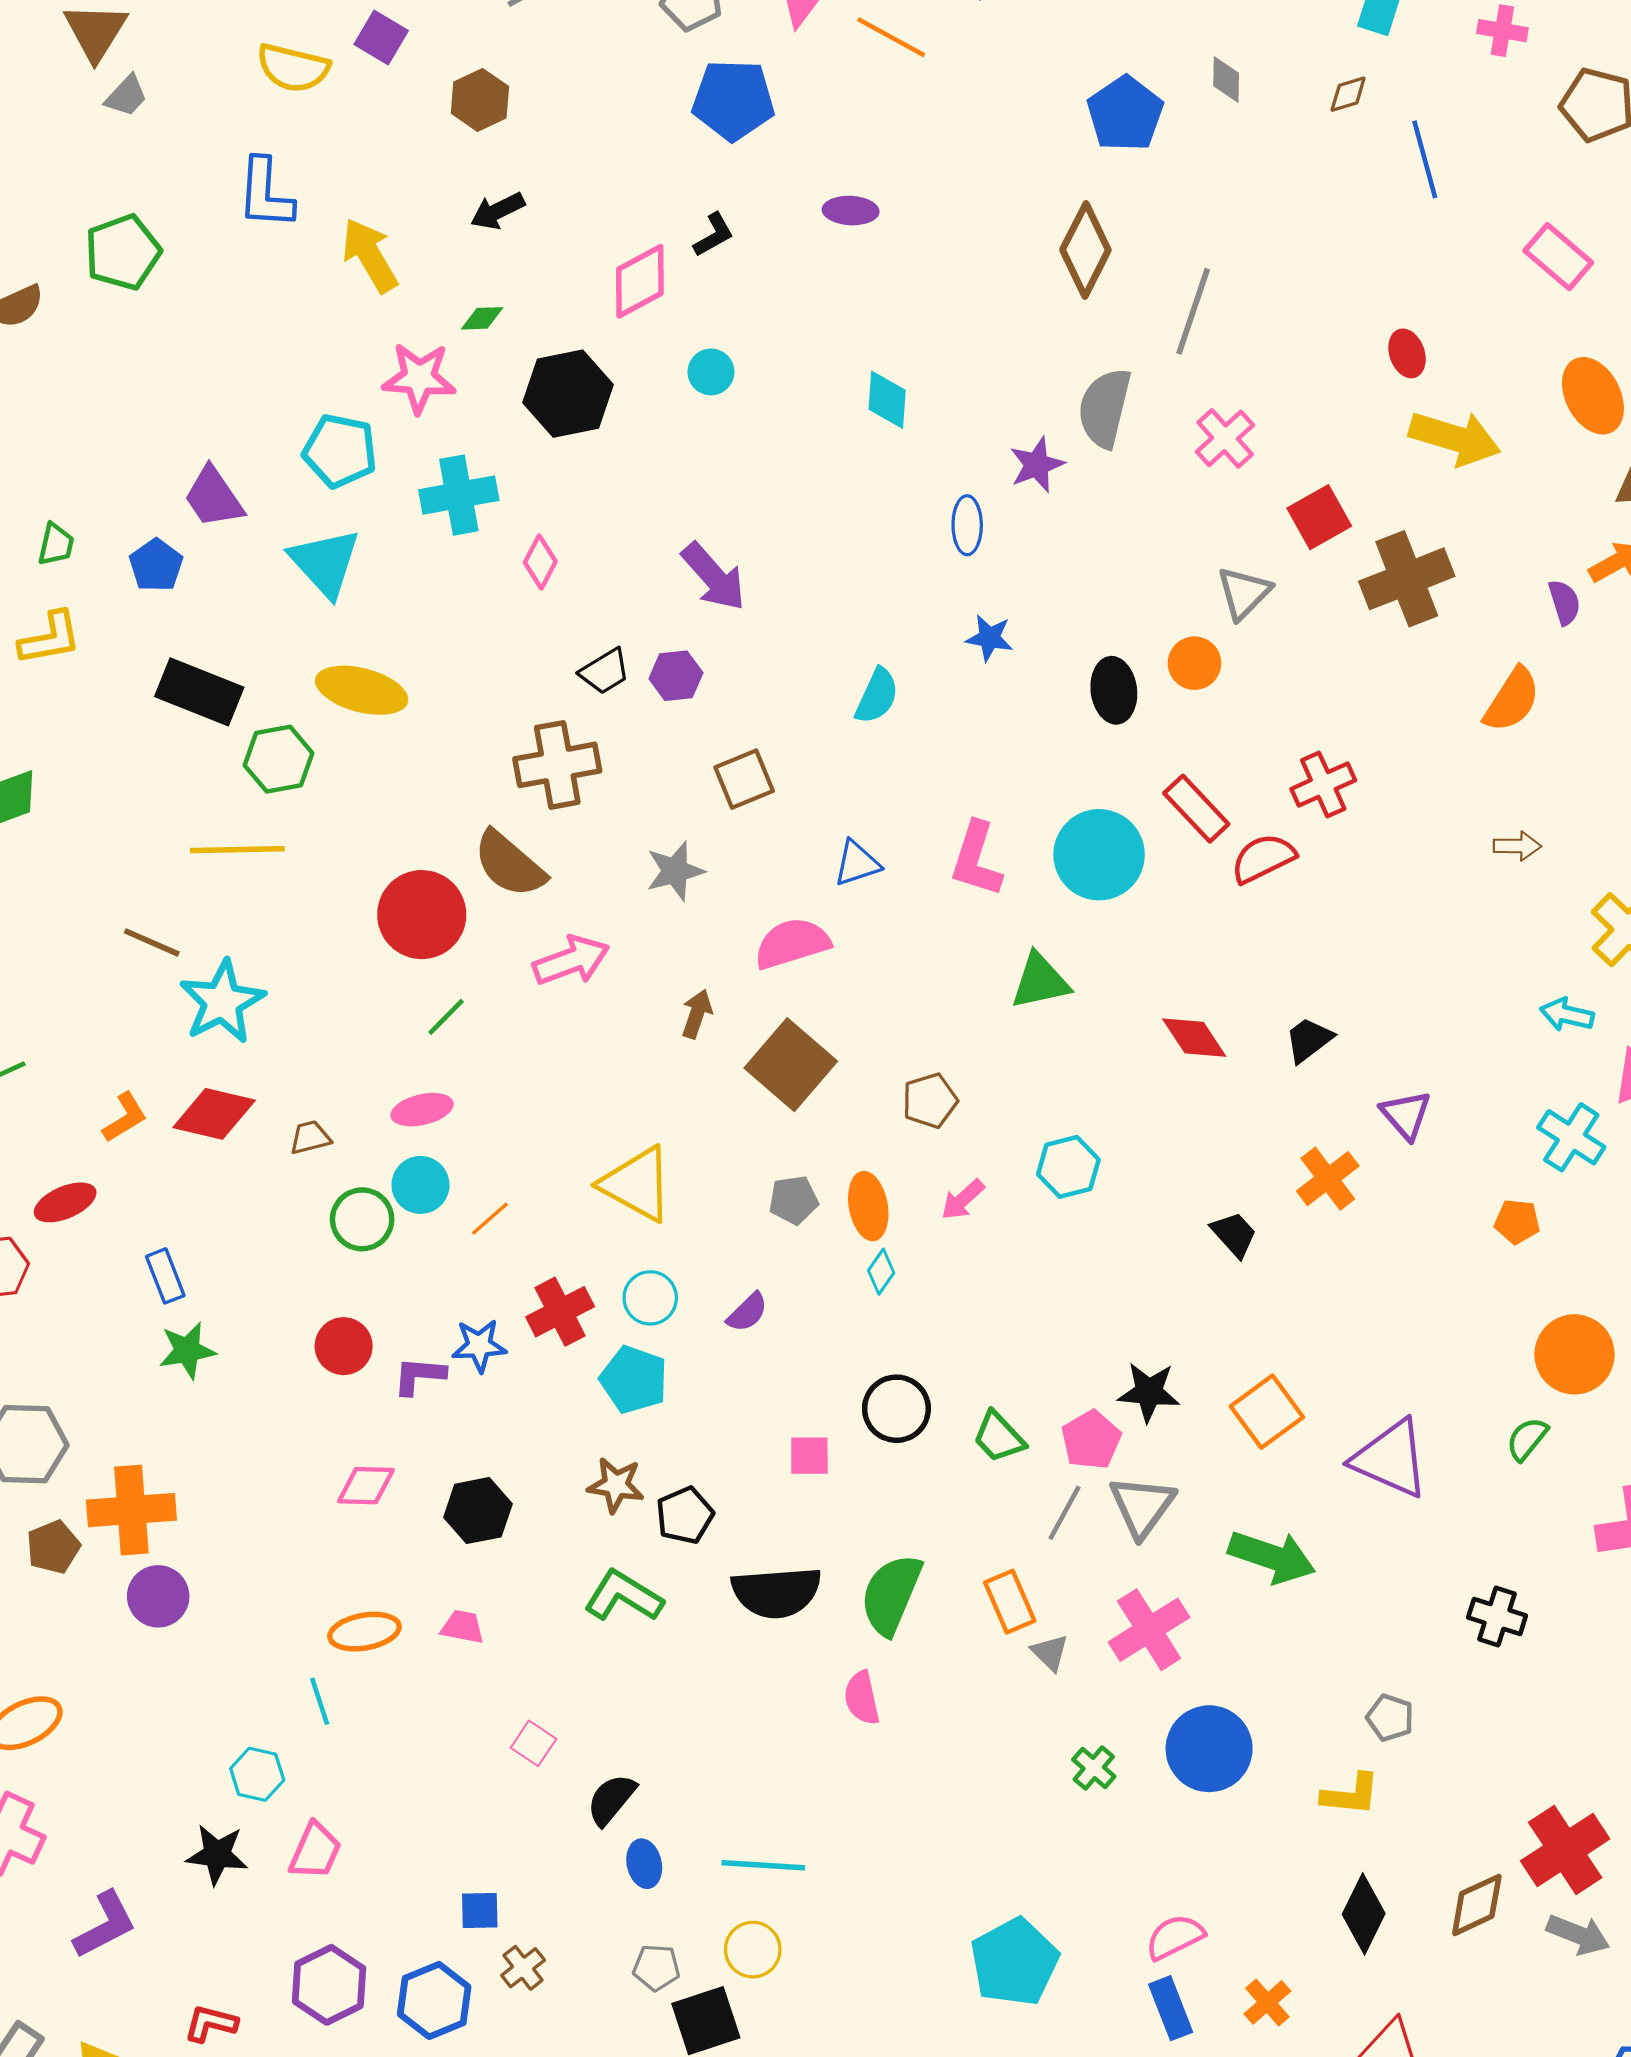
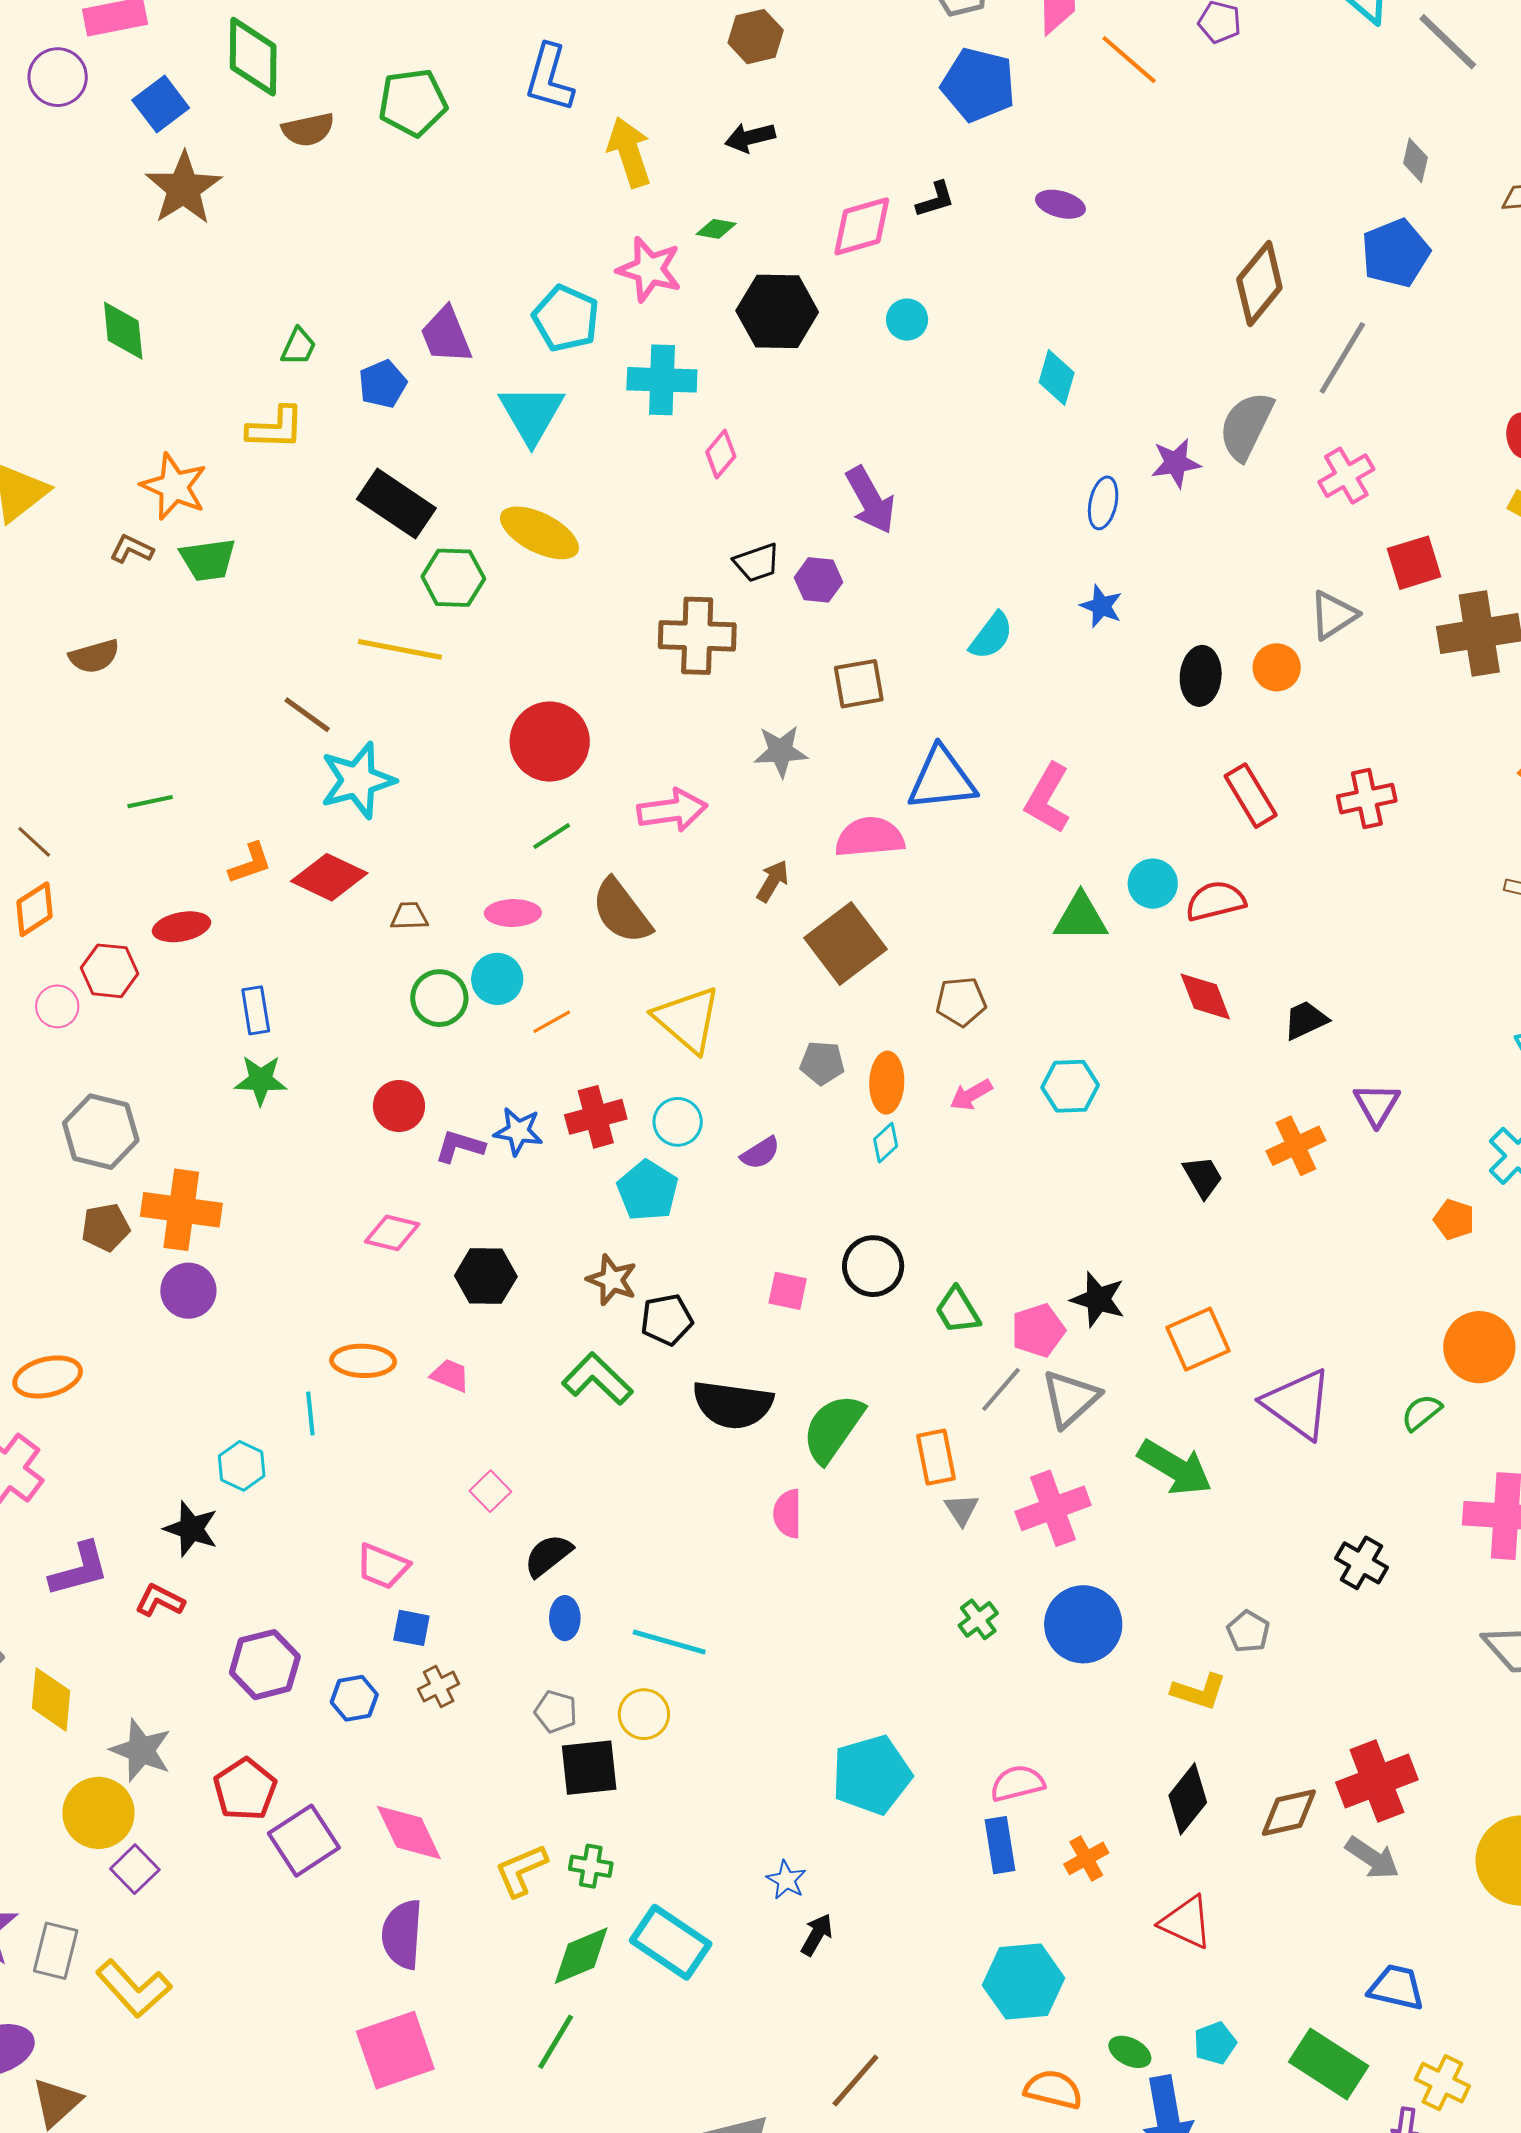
blue pentagon: (1125, 114) -> (1395, 253), moved
cyan circle: (1099, 855) -> (1153, 884), moved, size x0.6
red semicircle: (1263, 858) -> (1215, 901), moved
blue triangle: (857, 863) -> (942, 779), size x1.6
brown semicircle: (509, 864) -> (621, 911), moved
pink trapezoid: (315, 1851) -> (383, 1566), moved, turned 76
blue hexagon: (434, 2000) -> (354, 1698), size x0.7
red L-shape: (211, 2023) -> (160, 1600), moved

